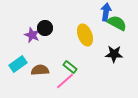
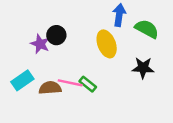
blue arrow: (106, 12) -> (119, 15), moved
pink line: (65, 81) -> (70, 83), moved, turned 54

